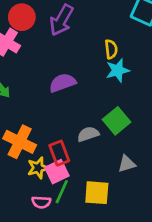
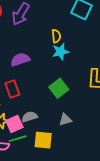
gray semicircle: (88, 134) -> (30, 117), moved
red rectangle: (59, 153) -> (12, 89), moved
green line: (62, 192) -> (18, 139), turned 48

